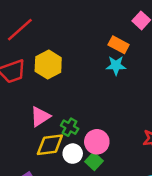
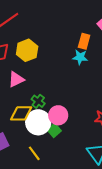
orange rectangle: (119, 45) -> (84, 41), turned 70
pink triangle: (40, 117) -> (16, 79), moved
white circle: (73, 154) -> (38, 122), size x1.6

